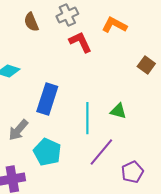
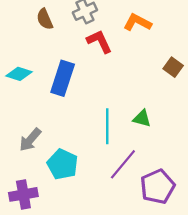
blue rectangle: (47, 99) -> (63, 78), moved
purple pentagon: (132, 172) -> (158, 187), size x1.4

